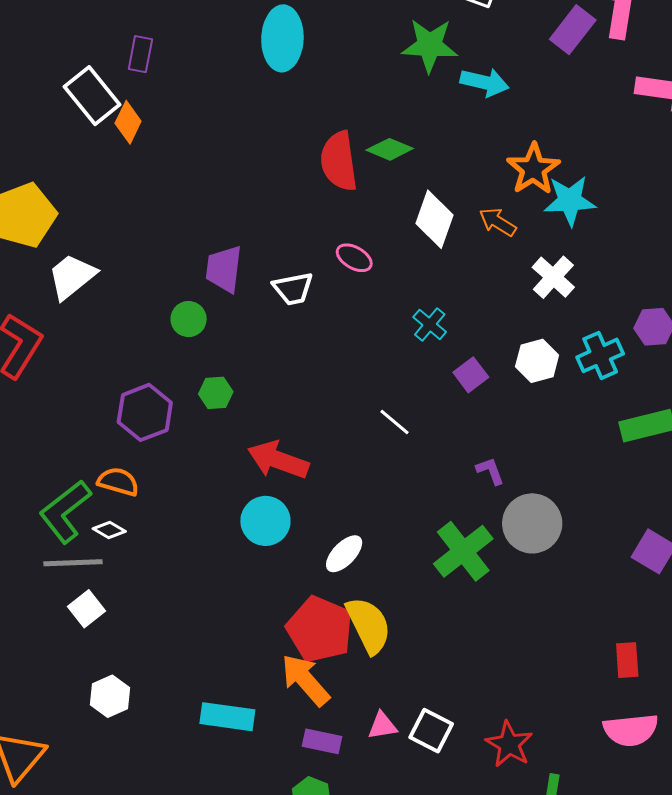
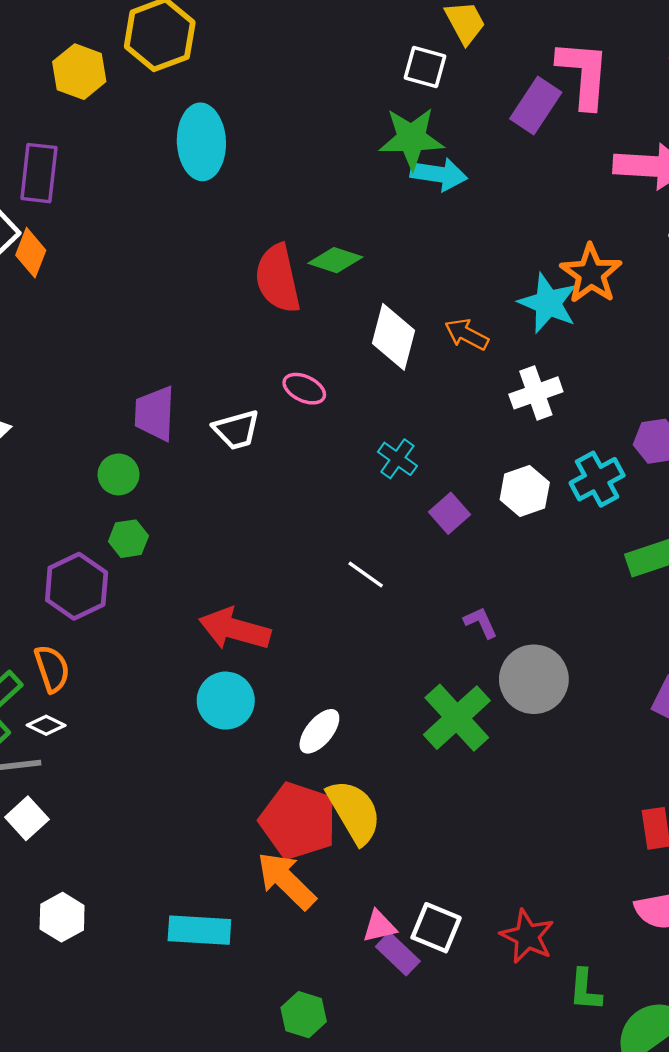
green star: (430, 45) -> (411, 138), moved
purple rectangle: (140, 54) -> (39, 173), size x1.4
orange star: (533, 169) -> (591, 274), moved
cyan star: (570, 201) -> (548, 303), turned 30
white cross: (553, 277) -> (536, 393), turned 33
green hexagon: (216, 393) -> (128, 539), moved
orange semicircle: (118, 482) -> (52, 669), turned 60
purple rectangle: (322, 741) -> (398, 954), moved, turned 36

